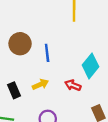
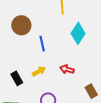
brown circle: (20, 44) -> (21, 25), moved
cyan diamond: (90, 66) -> (78, 33), moved

